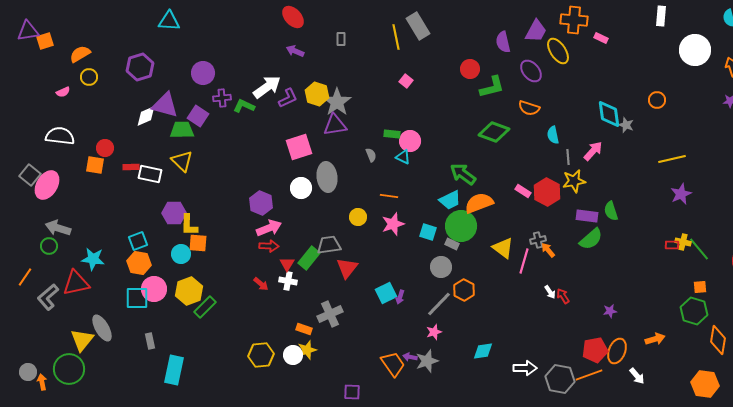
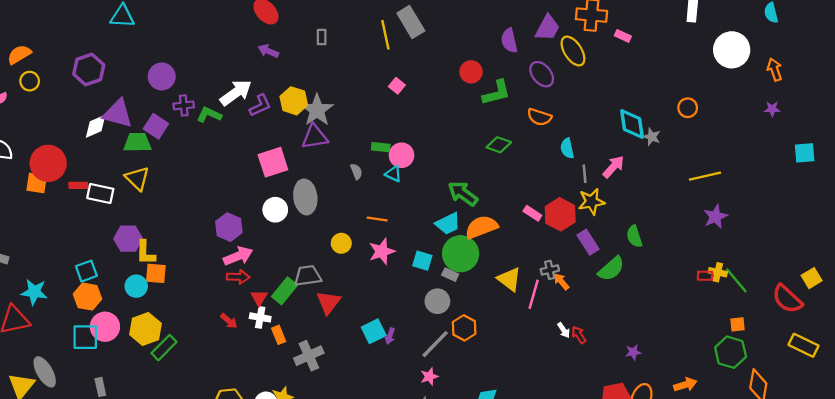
green diamond: (494, 132) -> (499, 145), size x0.7
red circle: (105, 148) -> (48, 163), size x1.8
purple rectangle: (587, 216) -> (588, 242), moved, turned 50
orange rectangle: (304, 329) -> (279, 335), moved, turned 49

